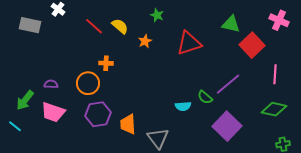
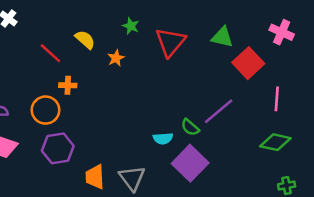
red line: (94, 26) -> (50, 53), moved
red triangle: (189, 43) -> (170, 42), moved, turned -32
orange trapezoid: (128, 124) -> (95, 177), moved
purple square: (227, 126) -> (190, 163), moved

